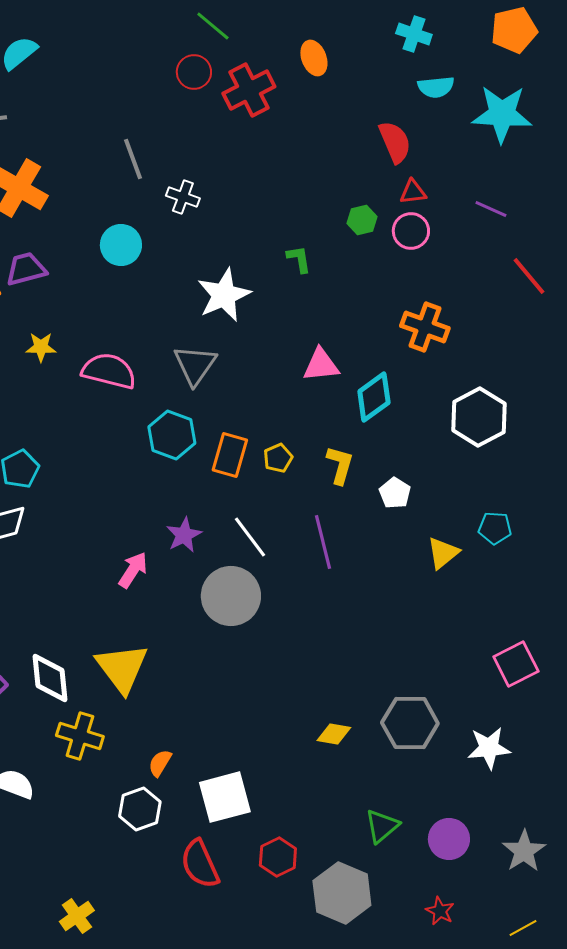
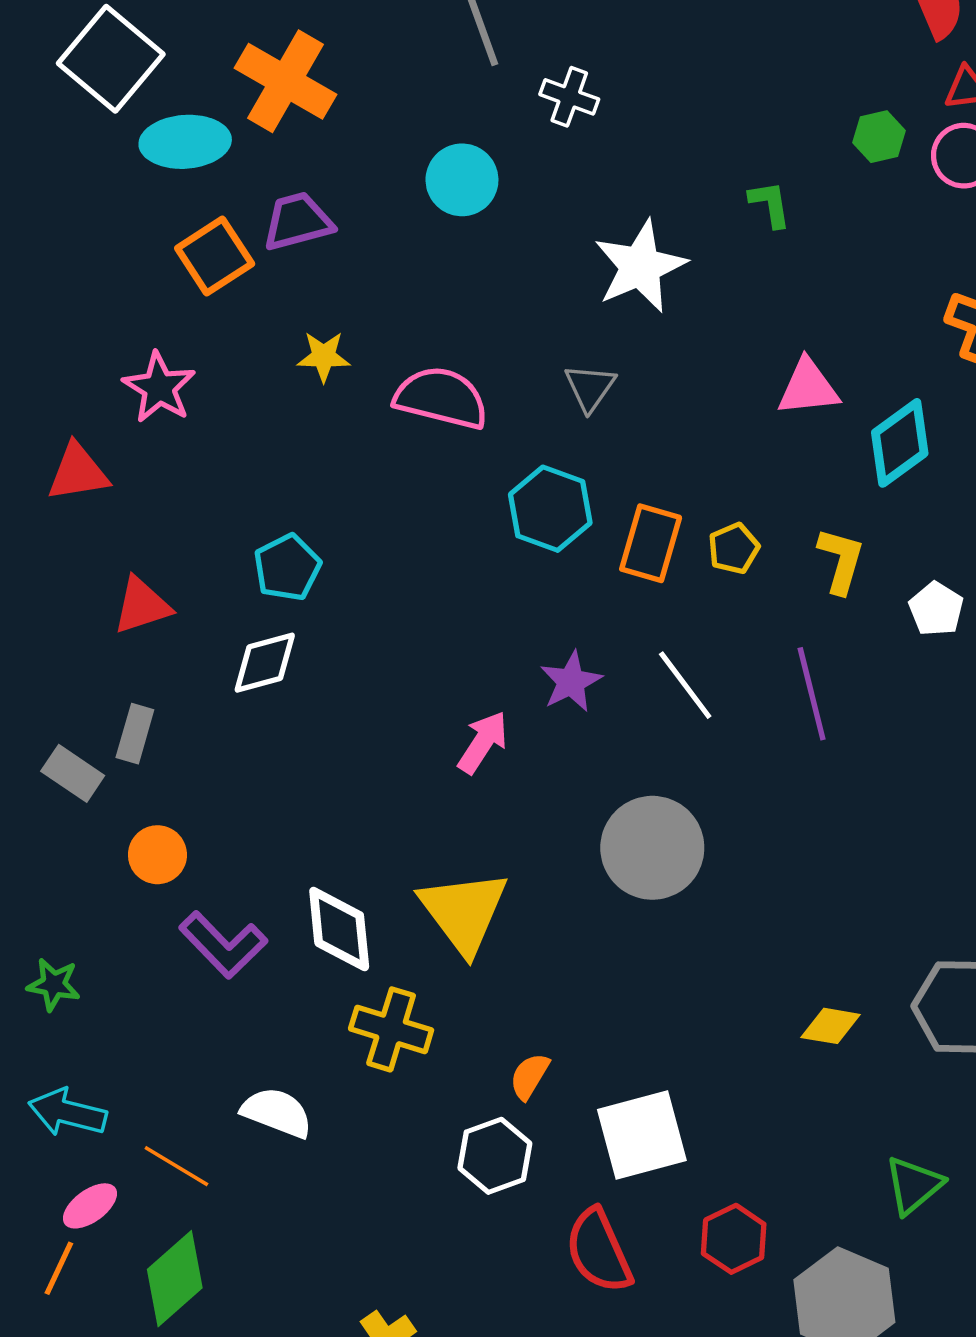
gray triangle: (195, 365) -> (590, 388), size x0.7
gray circle: (231, 596) -> (652, 848), moved

